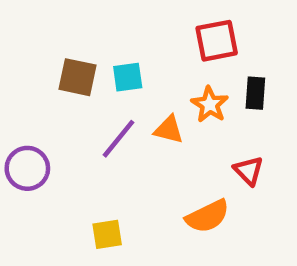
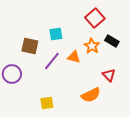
red square: (217, 41) -> (95, 18), turned -30
brown square: (78, 77) -> (30, 46), moved
black rectangle: (255, 93) -> (112, 41), turned -64

